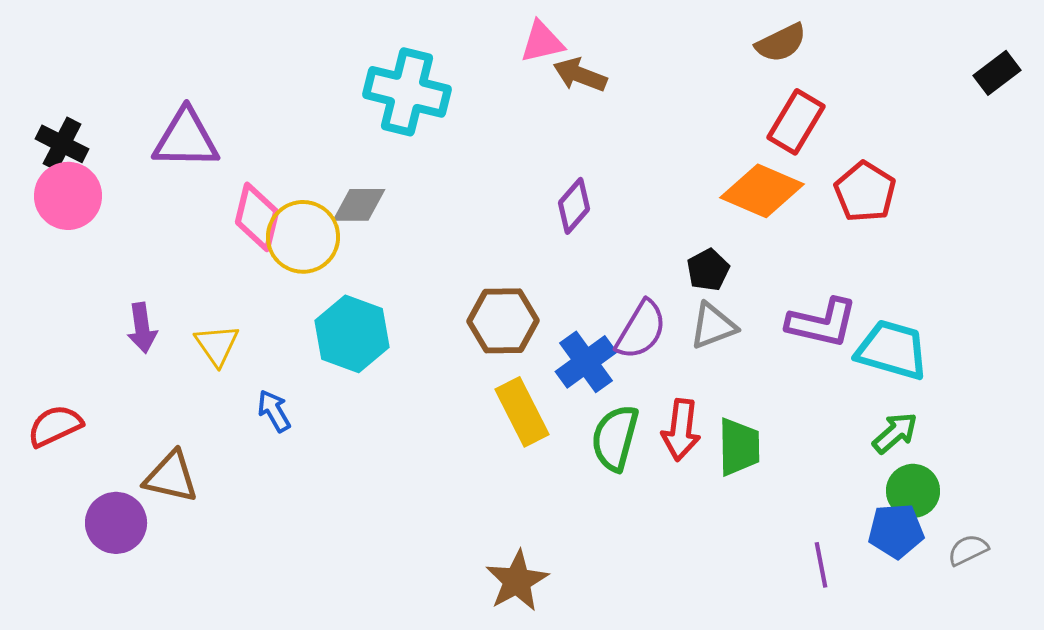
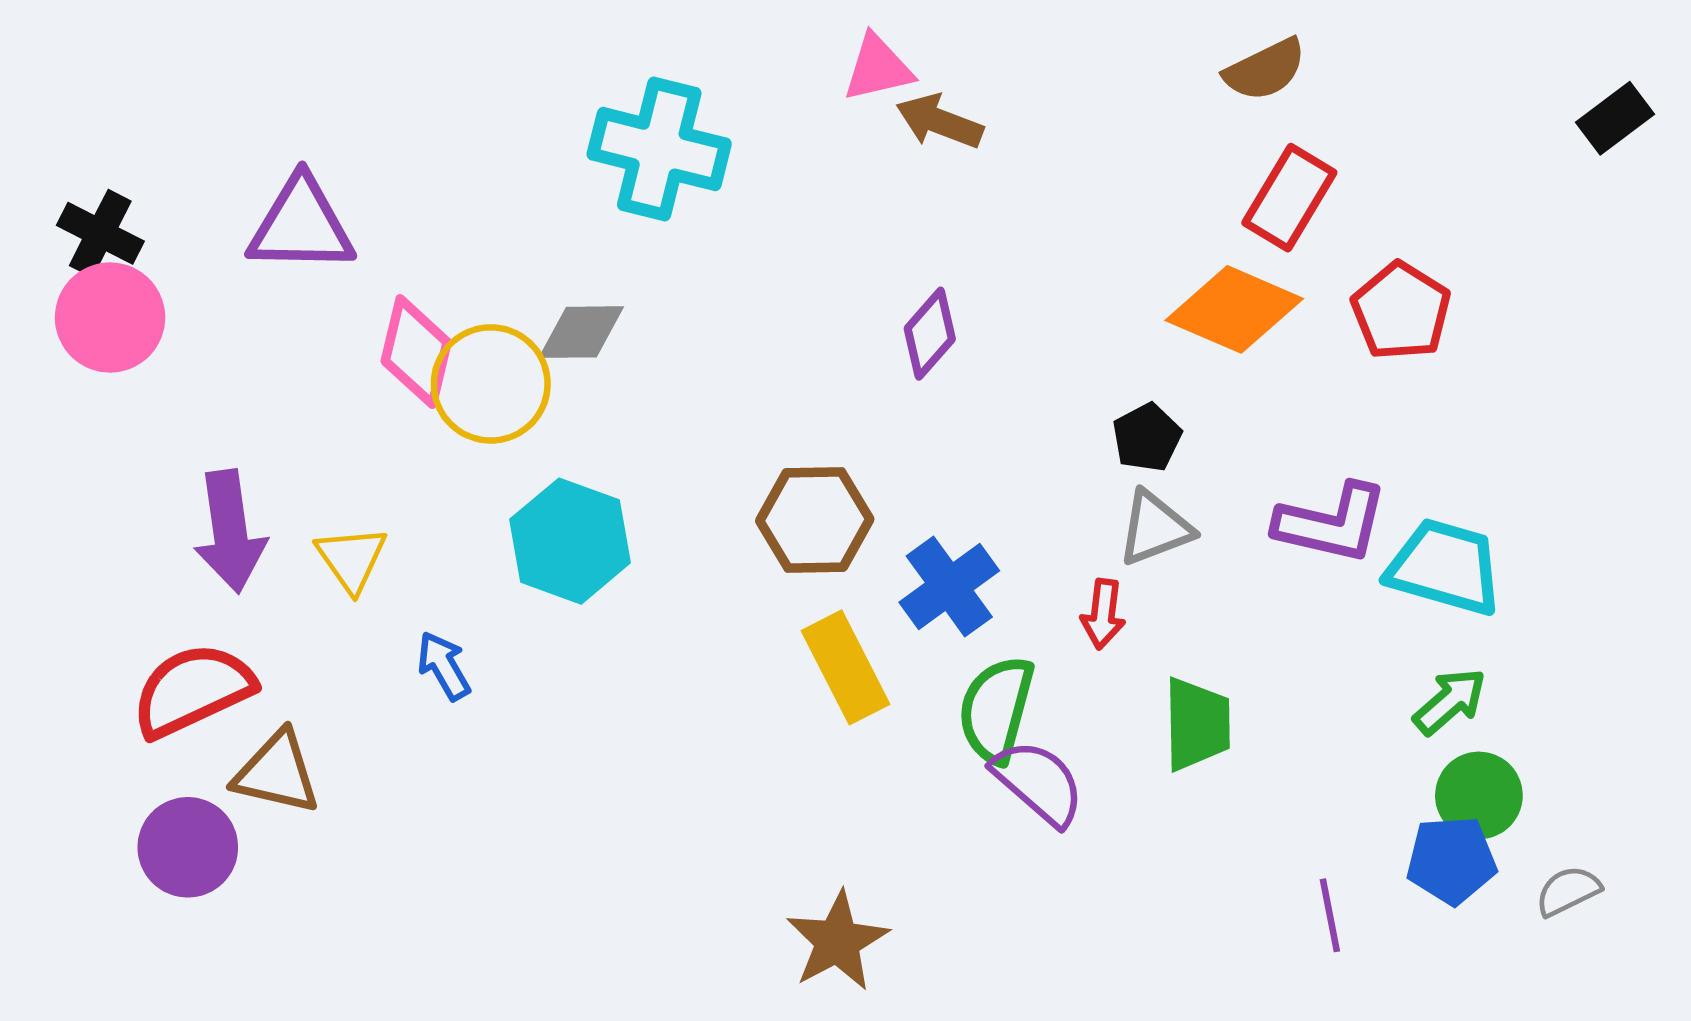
purple arrow: (142, 328) -> (230, 531), size x1.5
purple semicircle: (641, 330) -> (1038, 782), moved, turned -80
red semicircle: (55, 426) -> (193, 690), moved, size x1.4
red arrow: (681, 430) -> (1103, 614), moved, size x0.7

